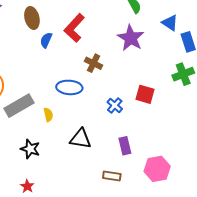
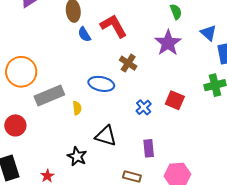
red L-shape: (74, 28) -> (114, 26), turned 100
blue semicircle: (46, 40) -> (84, 34), turned -63
black star: (30, 149) -> (77, 156), moved

